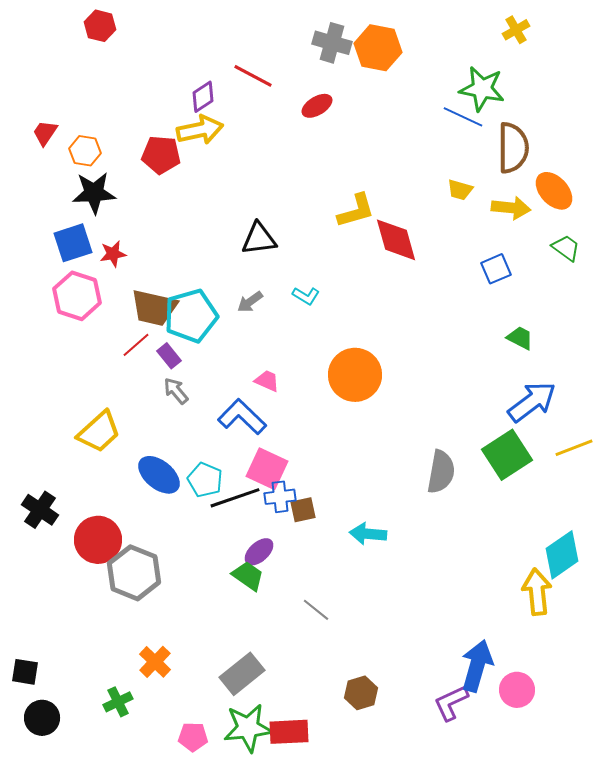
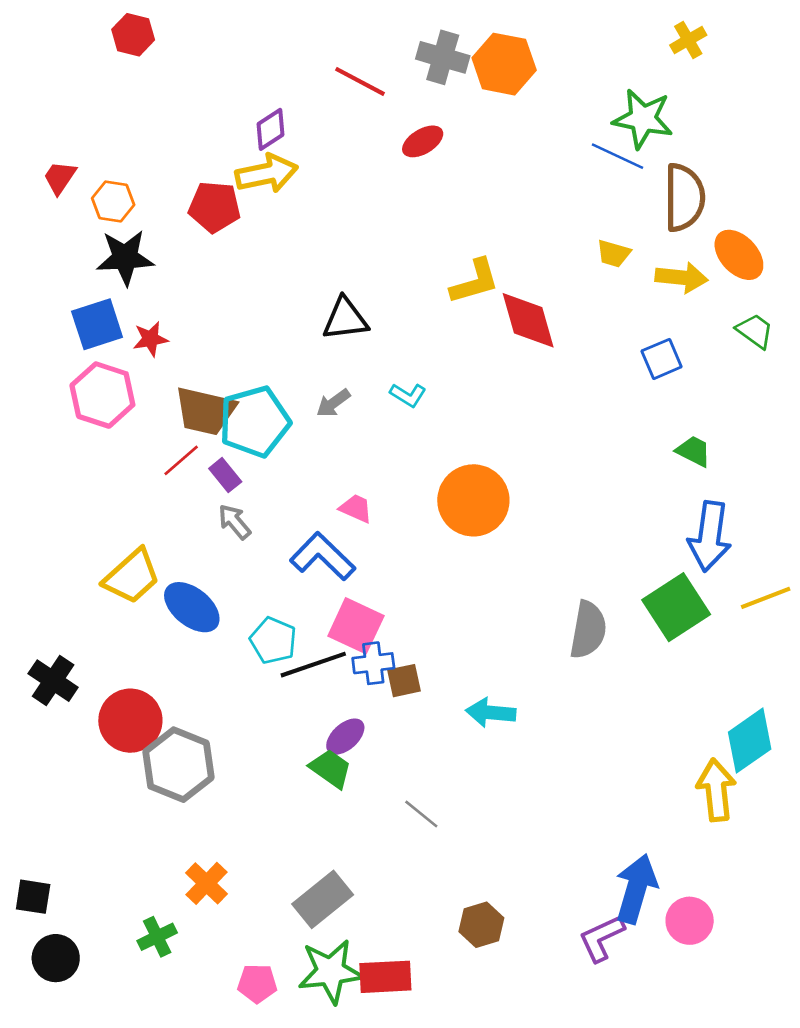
red line: (253, 76) -> (360, 81), moved
blue arrow: (532, 402) -> (710, 536), turned 135
blue ellipse: (159, 475) -> (192, 607), moved

